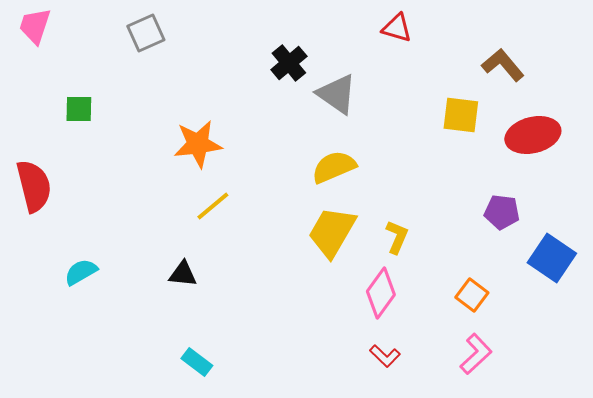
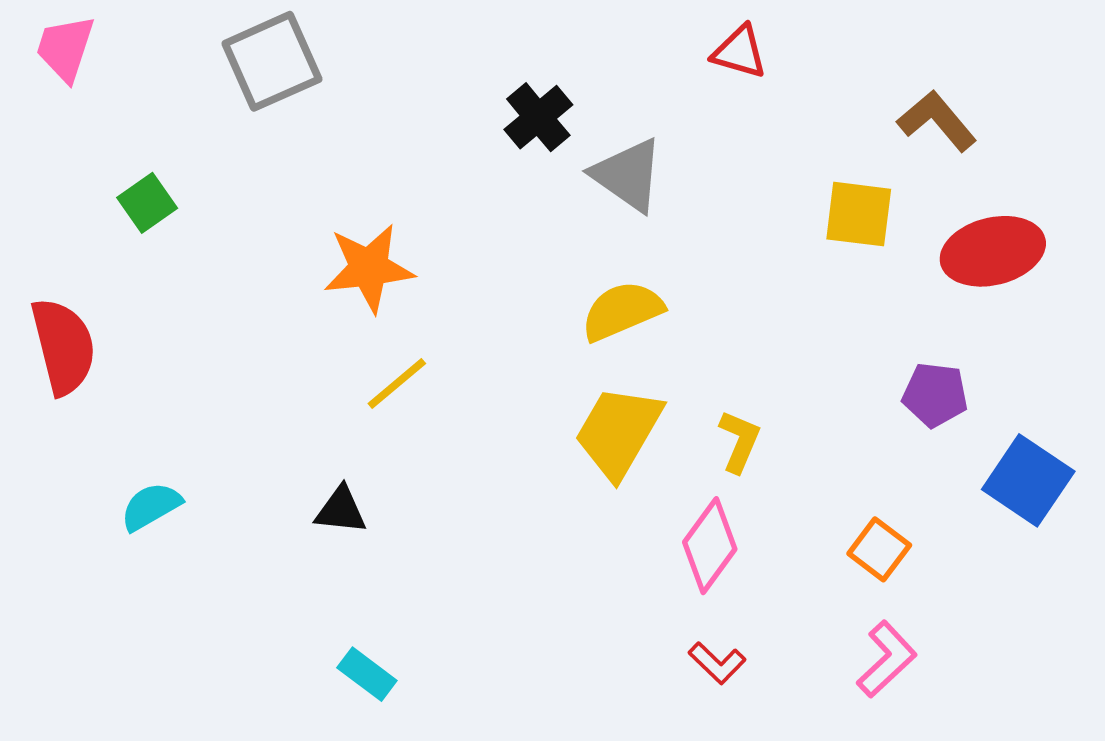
gray square: (146, 33) -> (272, 61), size x1.4
green square: (79, 109) -> (147, 203), turned -36

